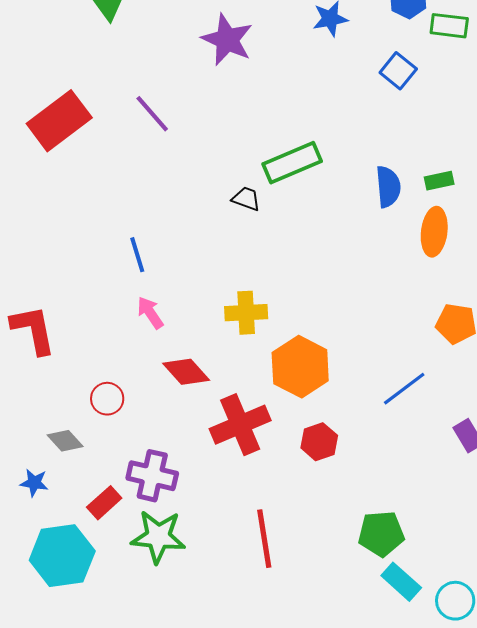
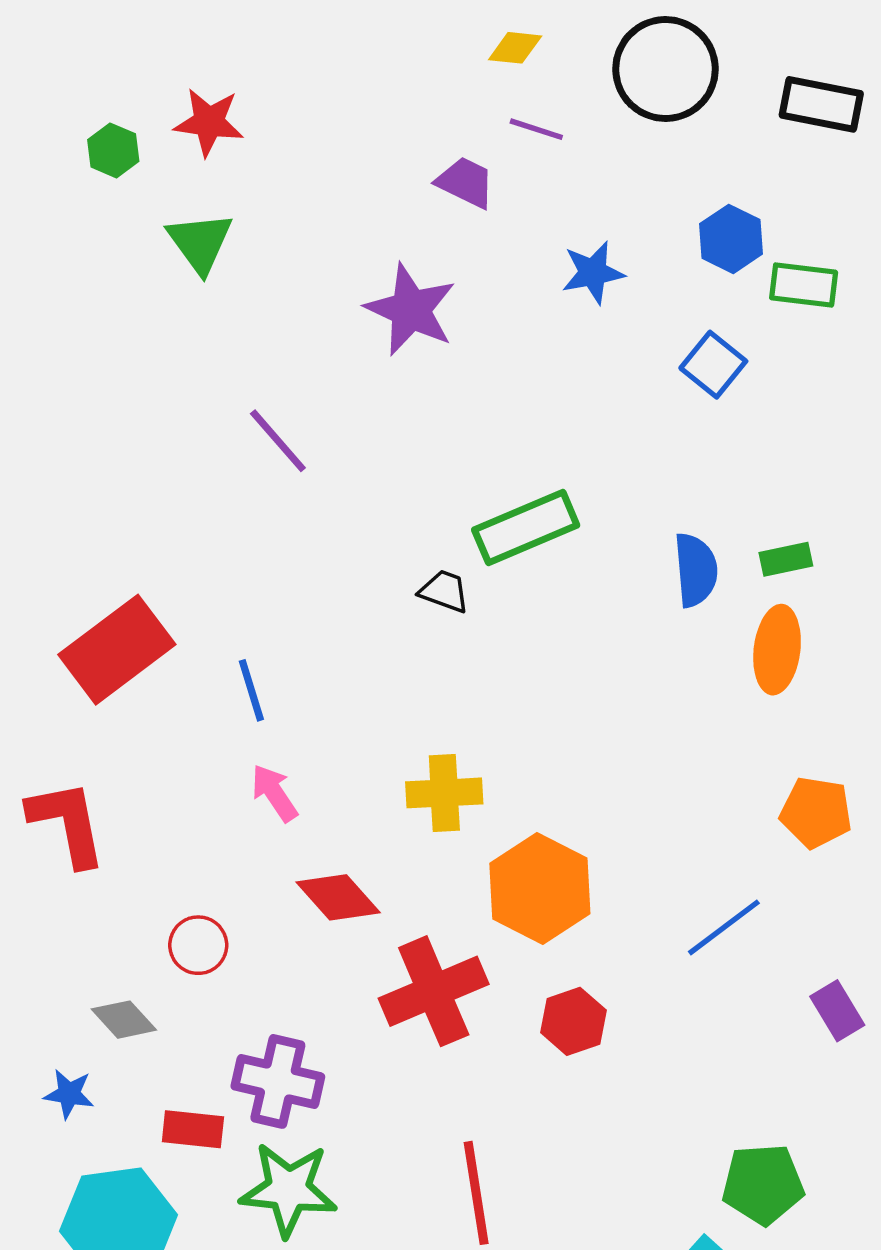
red rectangle: (59, 121) -> (117, 650), moved
red rectangle: (104, 503) -> (193, 1129), turned 48
green pentagon: (381, 534) -> (763, 1184), moved

